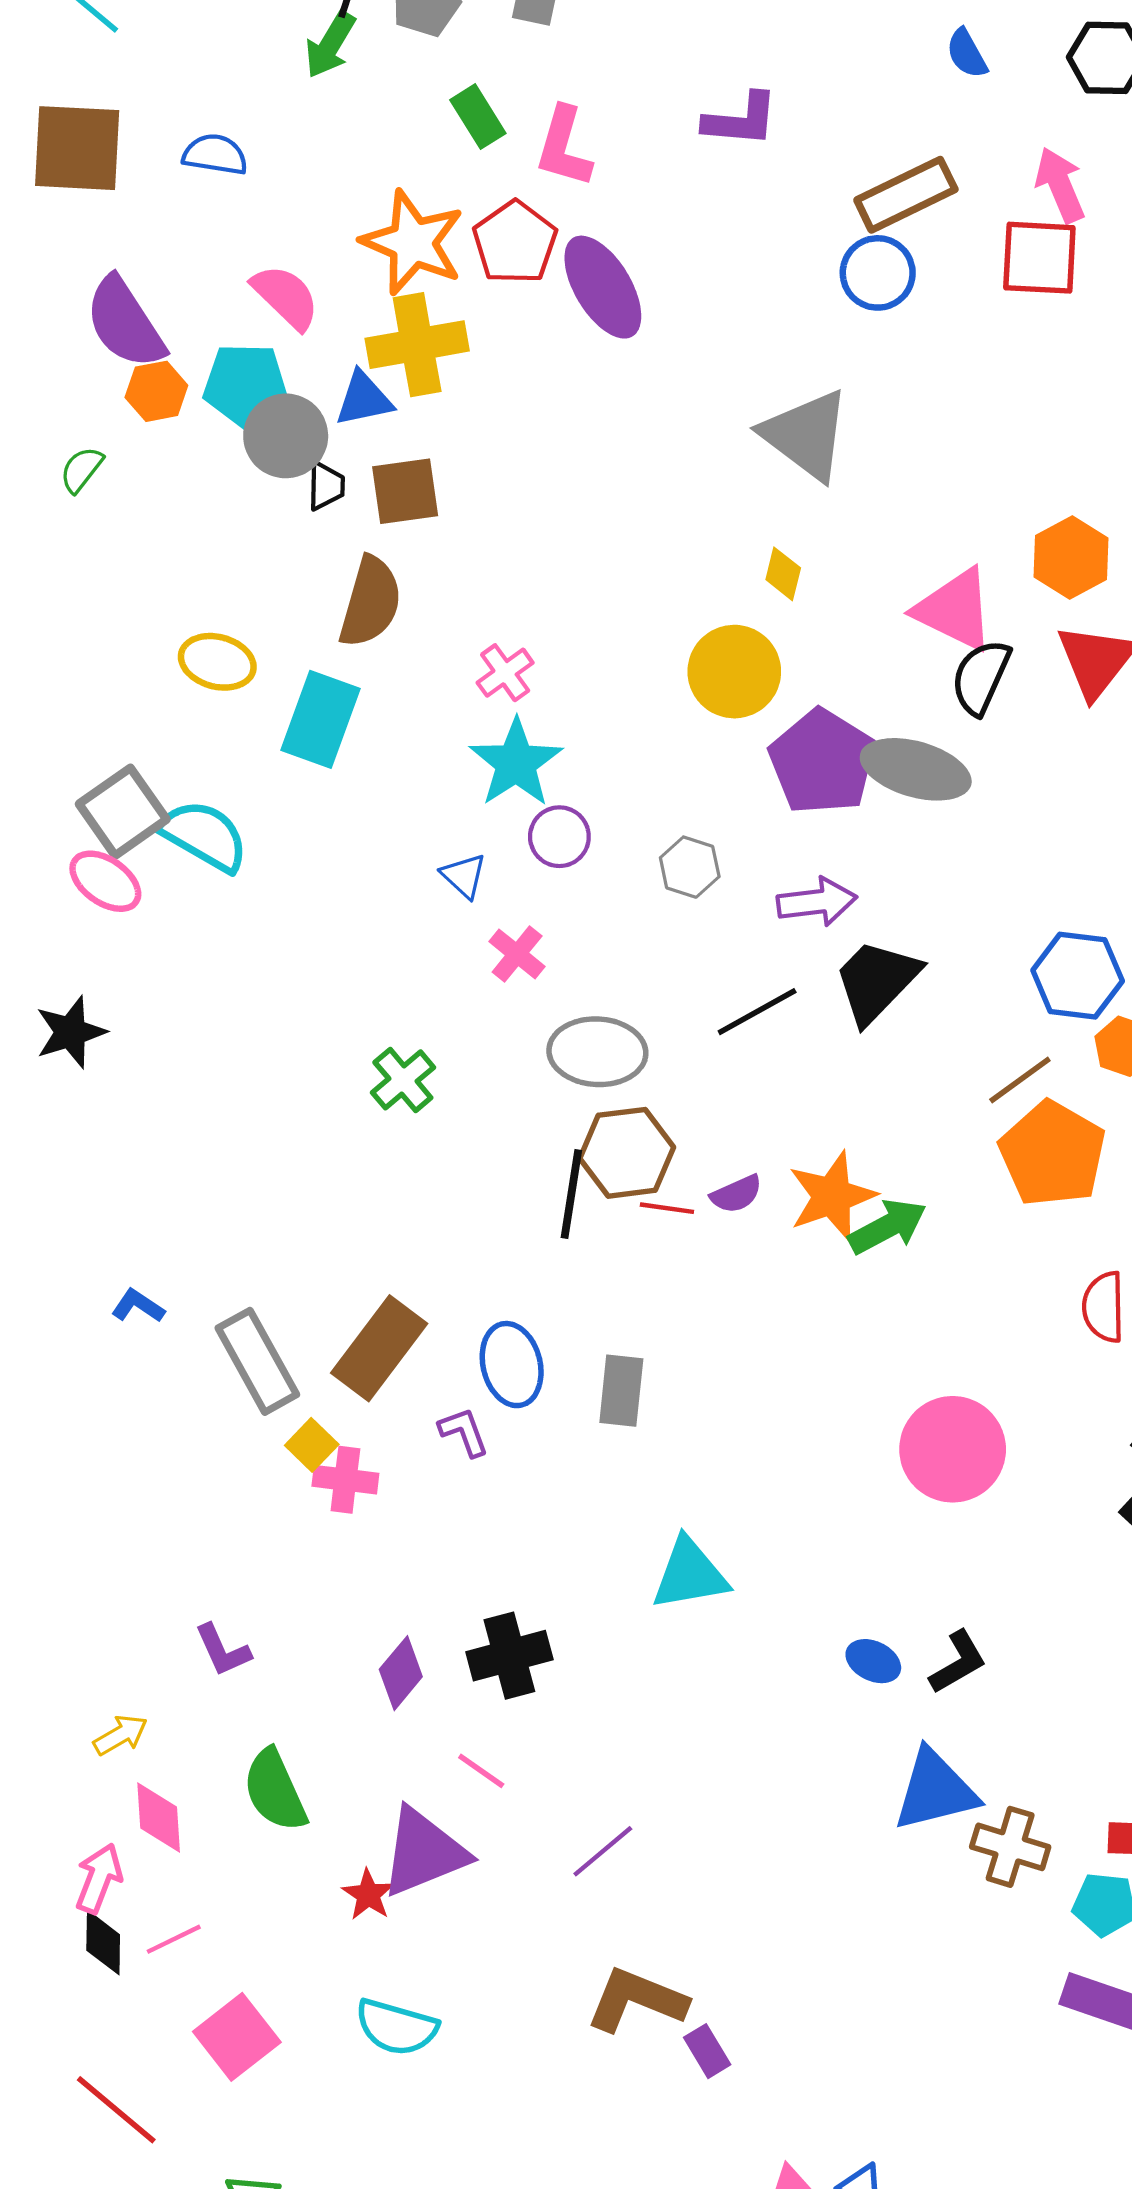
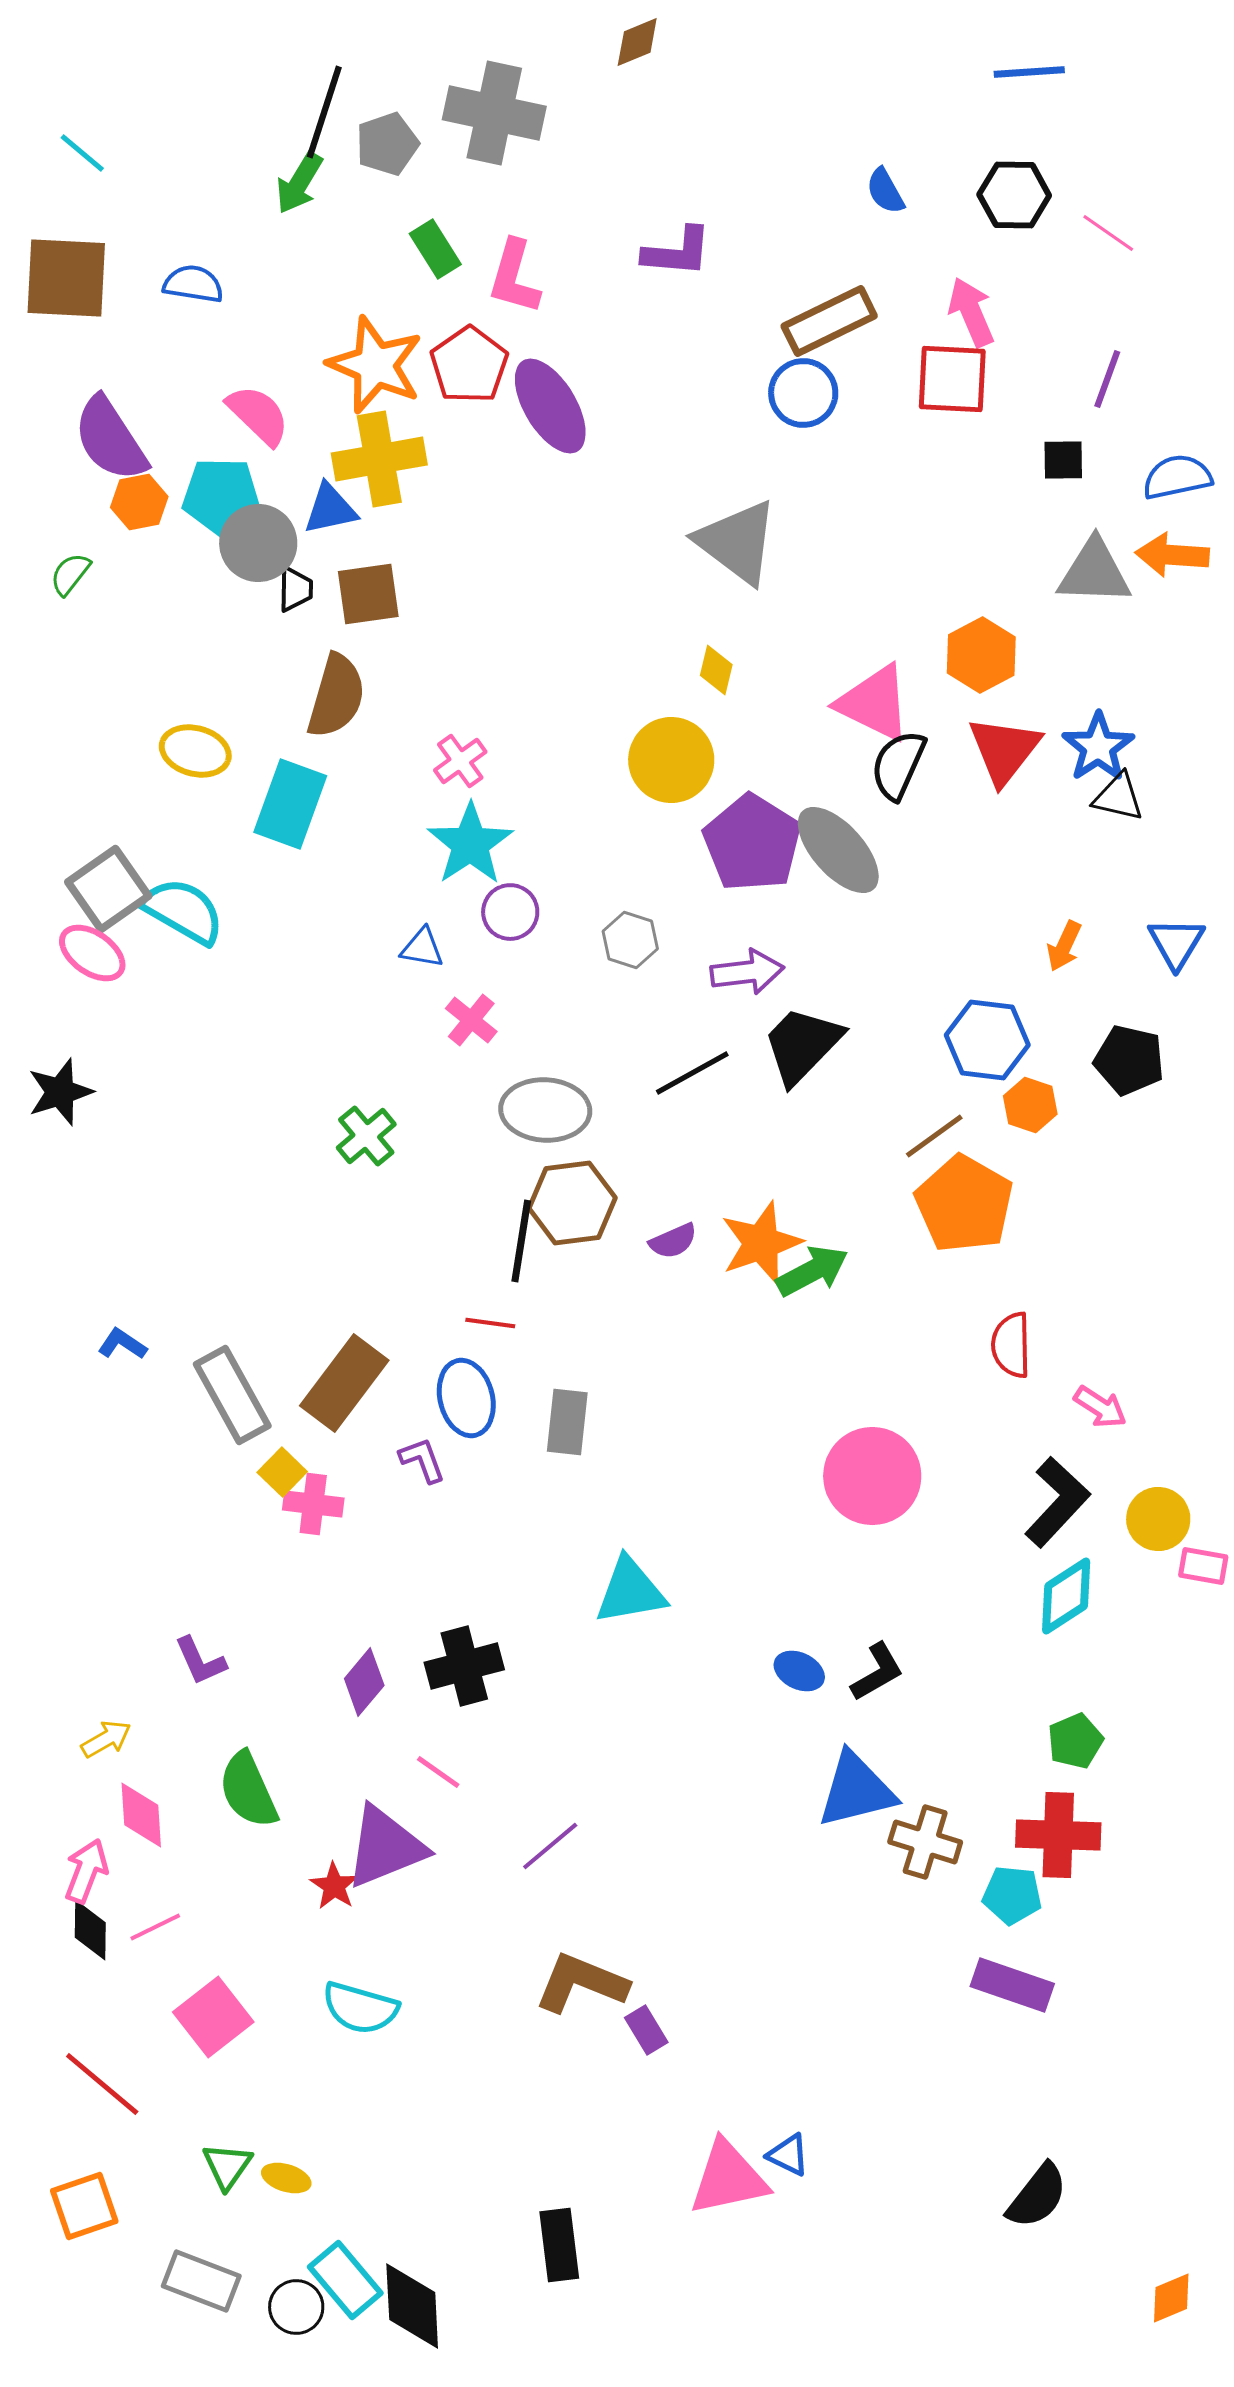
gray ellipse: (916, 769) -> (838, 850), turned 32
blue triangle: (464, 876) -> (422, 948), turned -33
red line: (667, 1208) -> (490, 1323), moved

